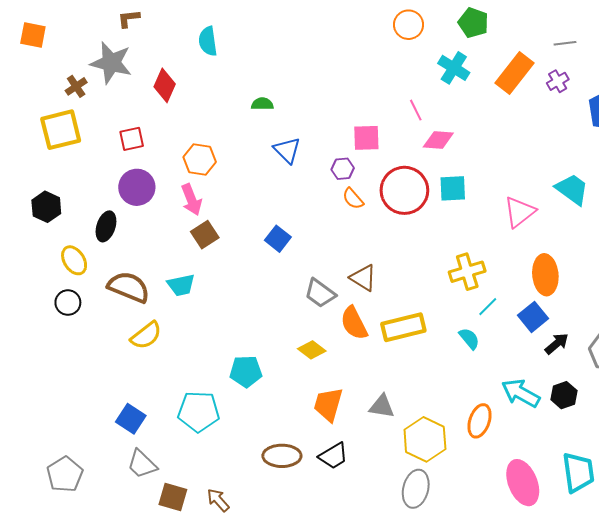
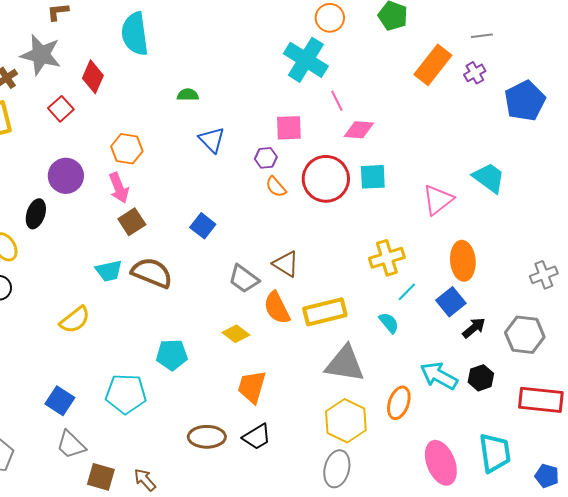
cyan semicircle: (208, 41) -> (135, 34), size x1.5
cyan cross: (454, 68) -> (306, 60), moved, size x1.4
red square: (132, 139) -> (61, 109), moved, turned -30
brown semicircle: (129, 287) -> (152, 273), moved
gray triangle: (382, 406) -> (345, 364), moved, size x1.6

